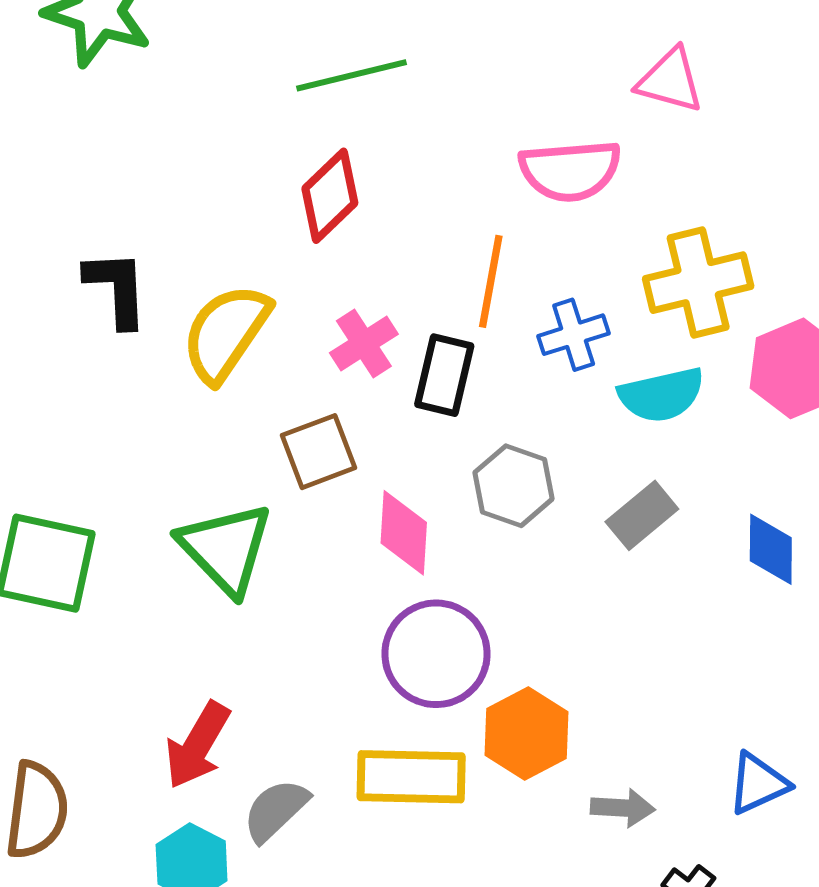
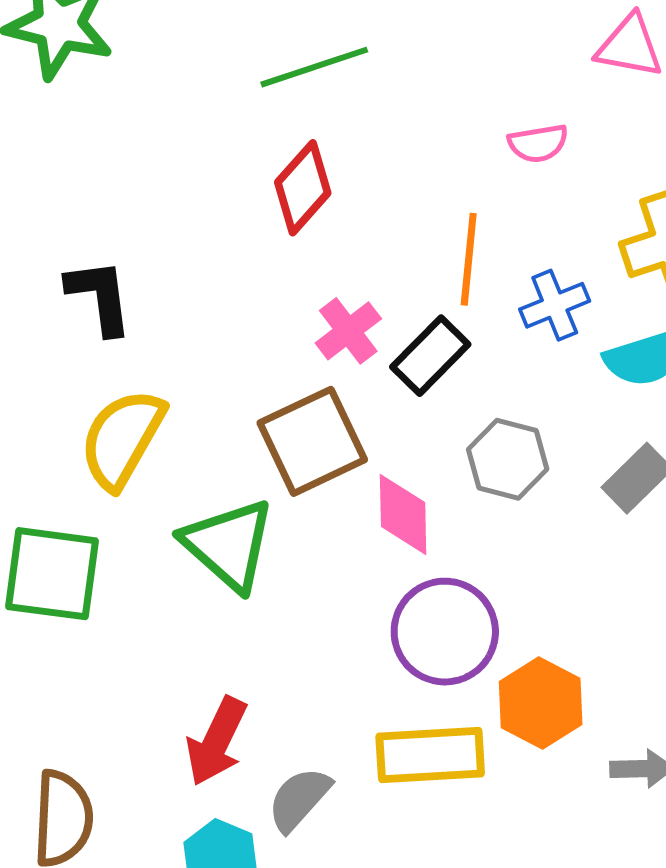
pink semicircle: (570, 171) -> (538, 143), size x0.6
yellow semicircle: (226, 333) -> (122, 439), moved
black rectangle: (444, 375) -> (430, 356), turned 36
brown square: (318, 452) -> (312, 441), size x1.4

